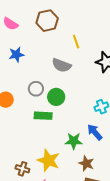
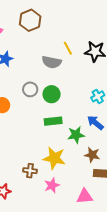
yellow line: (76, 42) -> (68, 48), moved
green rectangle: (43, 116) -> (53, 121), moved

